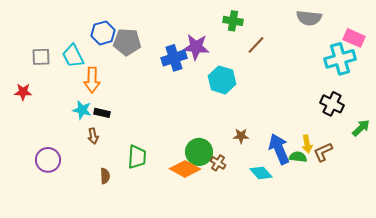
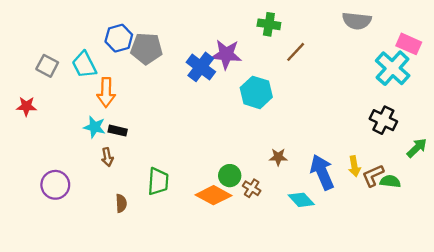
gray square: (41, 57) -> (47, 66), turned 30
blue cross: (174, 58) -> (201, 67), turned -35
cyan cross: (340, 59) -> (393, 68), turned -32
green circle: (199, 152) -> (230, 176), size x0.7
green semicircle: (298, 157) -> (390, 181), moved

